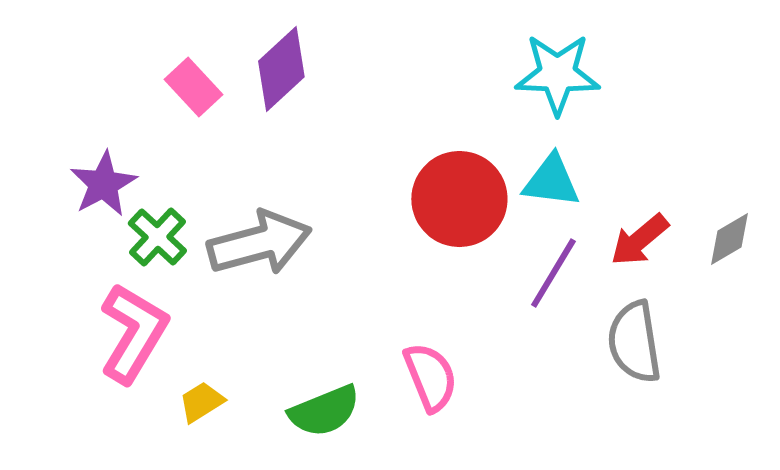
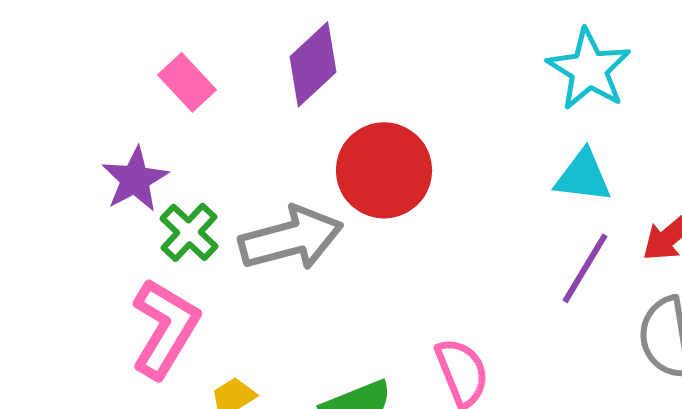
cyan star: (557, 74) -> (589, 69), turned 30
pink rectangle: (193, 87) -> (187, 82), moved
red circle: (459, 199) -> (384, 170), moved

